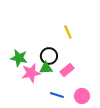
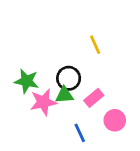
blue line: (57, 95) -> (80, 133), turned 48
pink circle: (82, 96) -> (115, 120), moved

